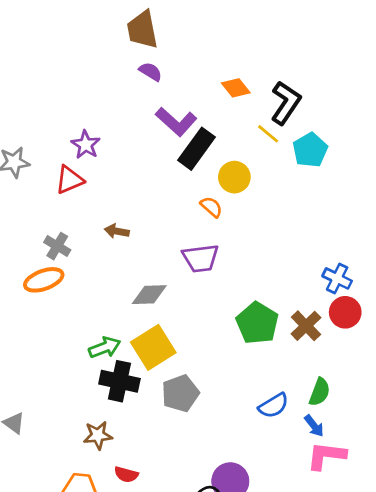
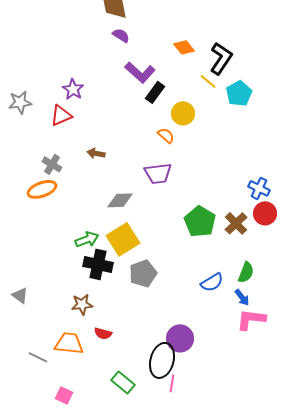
black rectangle: (197, 149) -> (155, 92), size x0.7

